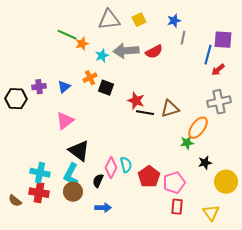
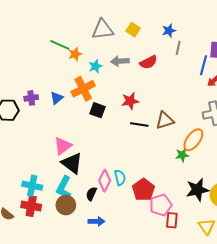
yellow square: (139, 20) -> (133, 30), turned -32
gray arrow: (126, 51) -> (120, 61), size x0.7
orange cross: (90, 78) -> (83, 89), size x1.6
black square: (106, 88) -> (97, 110), moved
red star: (136, 101) -> (130, 101), moved, turned -30
pink triangle: (65, 121) -> (63, 146), moved
black star: (205, 163) -> (197, 190), moved, size x1.6
pink pentagon: (174, 183) -> (161, 205), moved

